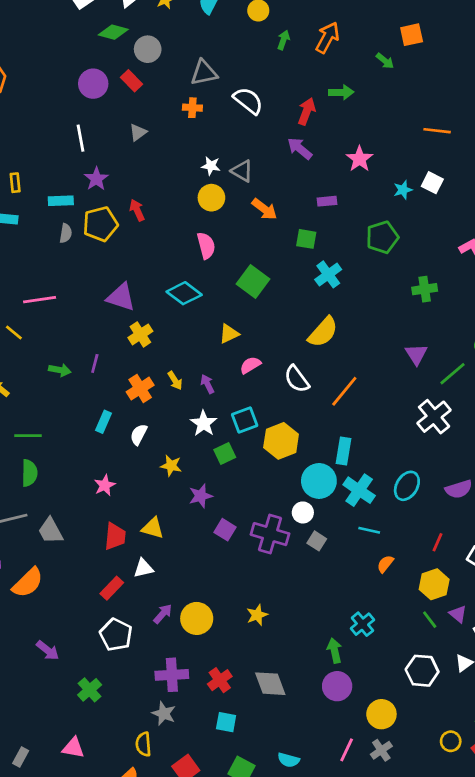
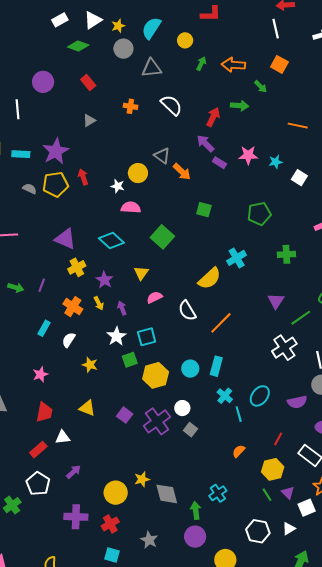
orange square: (412, 35) -> (279, 64), moved, turned 36
orange arrow: (327, 38) -> (233, 65), turned -120
gray circle: (148, 49) -> (123, 49), moved
green arrow: (385, 61) -> (261, 86), moved
gray triangle: (204, 73) -> (151, 68), moved
purple circle: (93, 84) -> (43, 82), moved
orange line: (437, 131) -> (298, 126), moved
white line: (81, 138) -> (17, 109), moved
pink star: (359, 159) -> (248, 155), turned 30
white star: (211, 166) -> (118, 186), moved
purple star: (96, 179) -> (56, 151), size x1.5
cyan star: (403, 190) -> (276, 162), moved
cyan rectangle: (61, 201) -> (21, 154), moved
purple rectangle: (327, 201) -> (220, 163), moved, turned 32
orange arrow: (264, 209) -> (182, 172), moved
gray semicircle: (66, 233) -> (30, 189), turned -80
pink semicircle: (206, 246) -> (131, 207), turned -78
cyan cross: (328, 274) -> (237, 258), moved
yellow triangle: (229, 334) -> (141, 273), turned -35
orange cross: (140, 388) -> (73, 307), turned -30
yellow hexagon: (281, 441) -> (156, 375), moved
cyan circle: (319, 481) -> (190, 369), moved, size x0.7
cyan cross: (359, 490) -> (225, 396), size x0.7
purple star: (201, 496) -> (105, 280), moved, turned -30
yellow triangle: (153, 528) -> (87, 408), moved
cyan line: (369, 530) -> (239, 414), moved, turned 56
purple cross: (270, 534) -> (157, 421), turned 32
yellow circle: (197, 618) -> (116, 493), moved
gray diamond: (270, 684) -> (167, 494), moved
green cross: (90, 690) -> (12, 505), moved
gray star: (164, 713) -> (149, 540), moved

